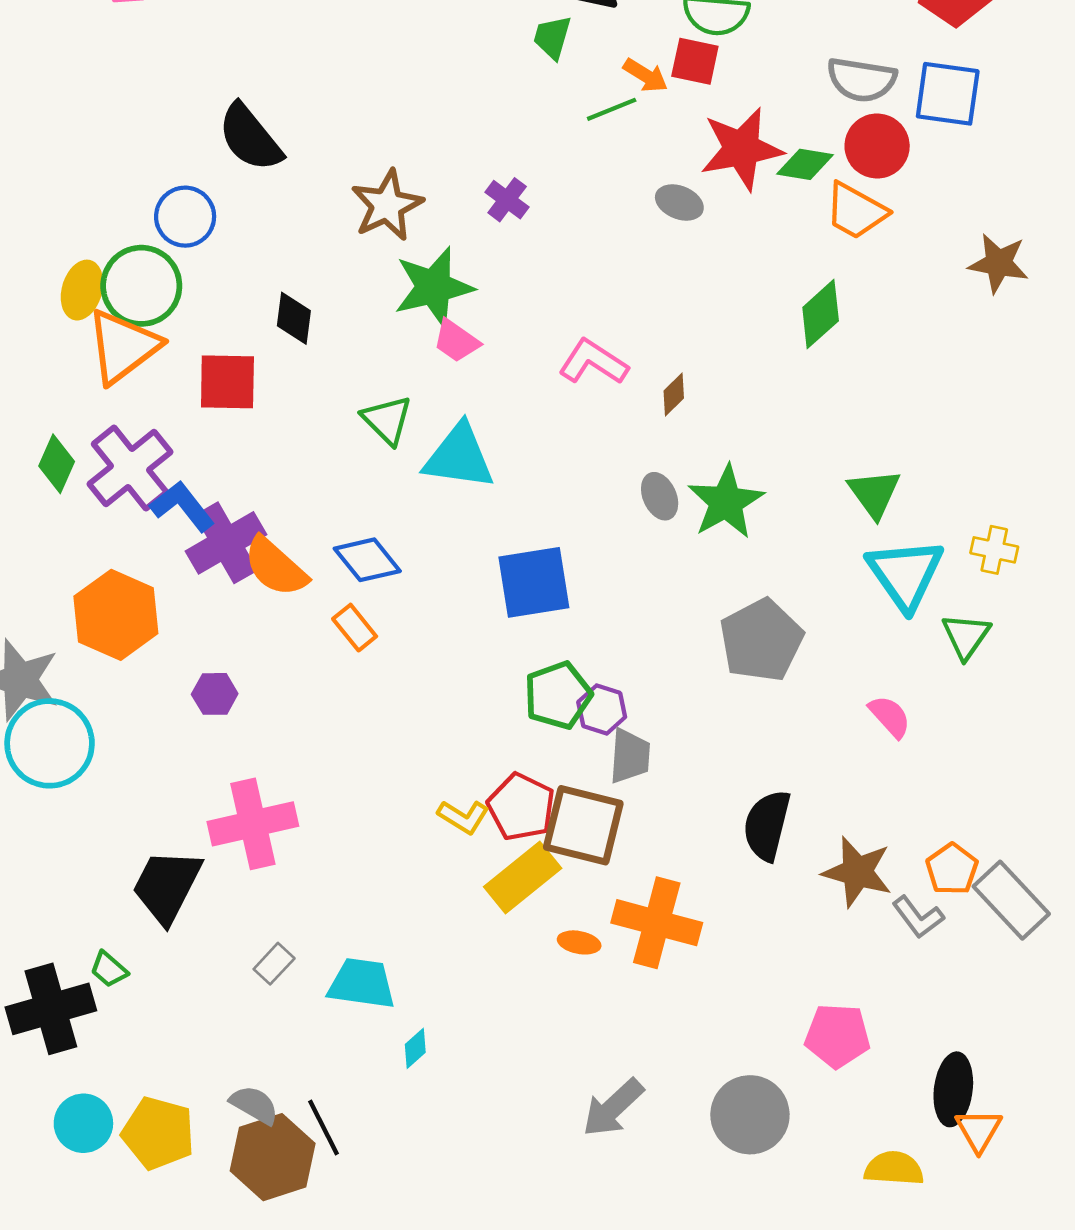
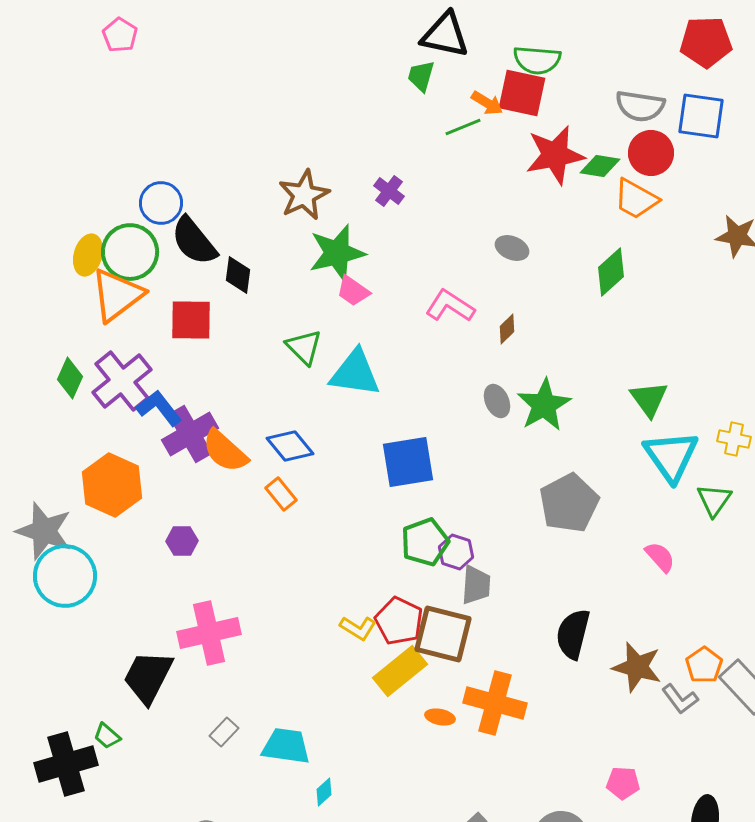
red square: (695, 61) -> (522, 93), size x1.4
black semicircle: (250, 138) -> (194, 241), moved
gray ellipse: (679, 202) -> (512, 248), moved
pink pentagon: (838, 1036) -> (623, 783), size x0.7

